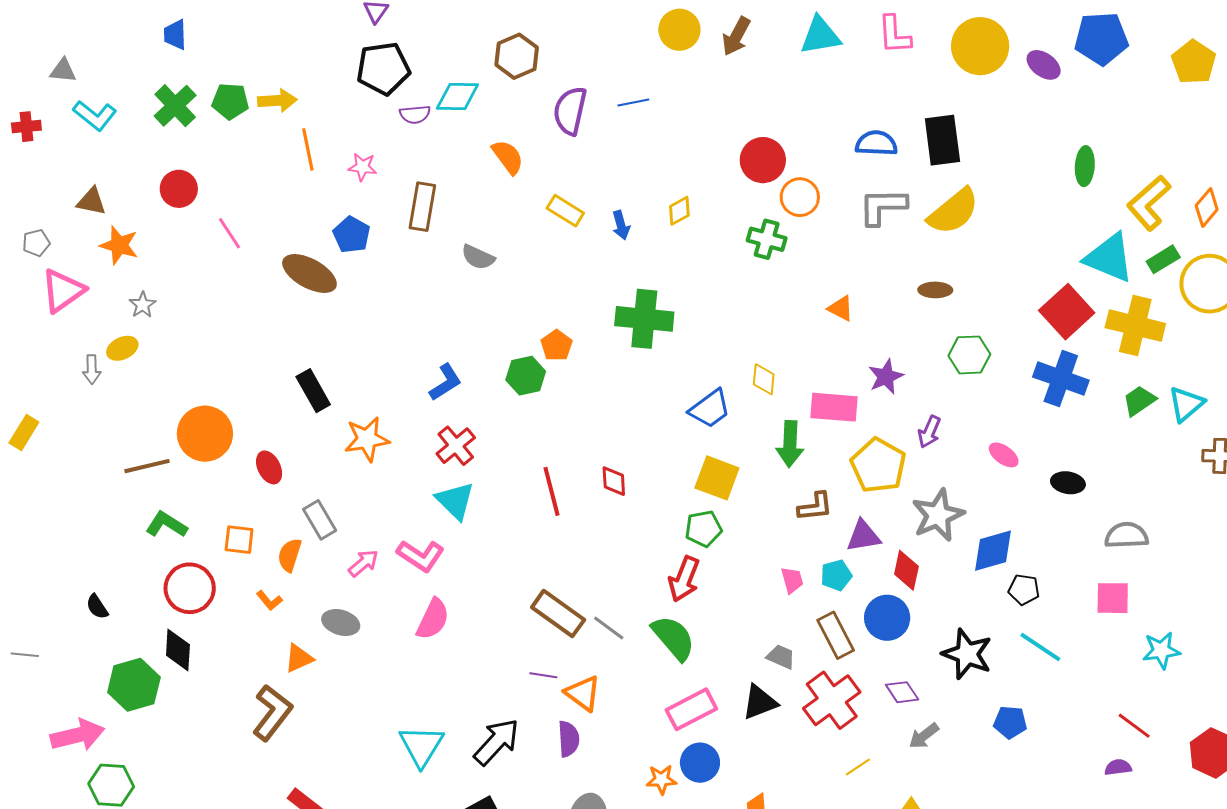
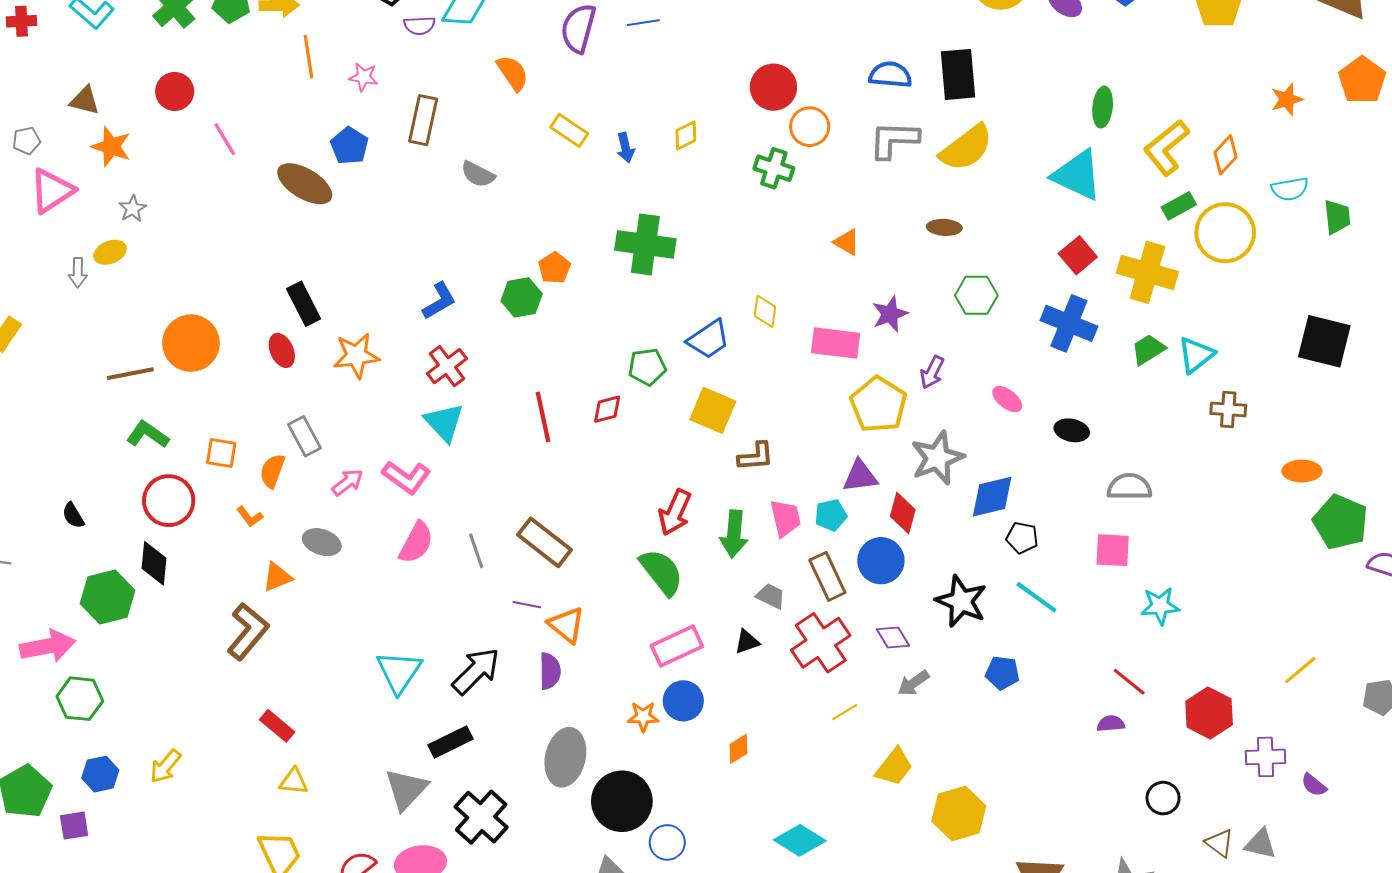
cyan triangle: (1109, 258) -> (1077, 175), moved
red square: (1067, 312) -> (1078, 255), size x0.7
green arrow: (790, 444) -> (734, 534), moved
red ellipse: (269, 467) -> (282, 350), moved
red diamond: (614, 481) -> (607, 409), turned 76
brown L-shape: (815, 507) -> (756, 456), moved
green pentagon: (704, 529) -> (647, 367), moved
pink trapezoid: (792, 580) -> (785, 518), size x1.4
gray line: (609, 628) -> (476, 551), moved, turned 32
black triangle: (760, 702) -> (747, 642), size x0.7

